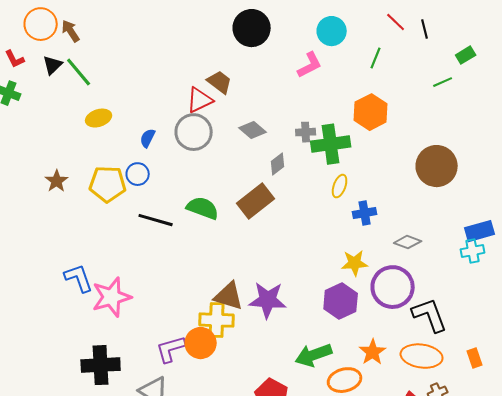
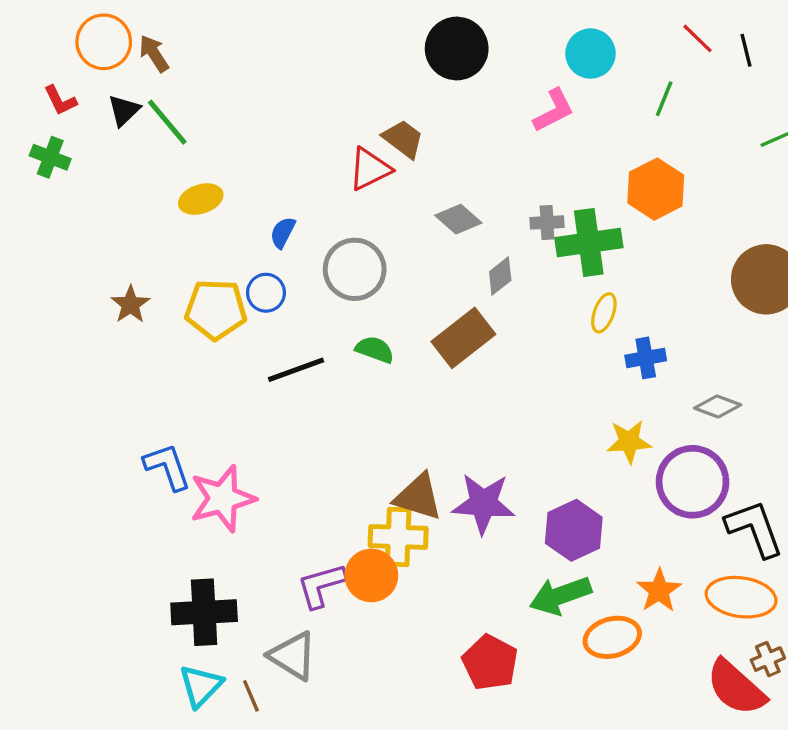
gray circle: (194, 132) -> (355, 269), moved
green semicircle: (203, 208) -> (375, 350), size x0.7
black line: (156, 220) -> (296, 370), turned -36
purple hexagon: (341, 301) -> (574, 530), moved

